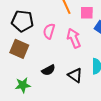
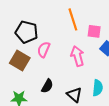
pink semicircle: (49, 31) -> (44, 50), moved
black semicircle: (48, 70) -> (47, 86), turned -40

